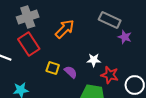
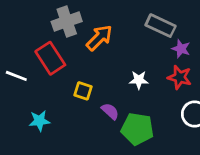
gray cross: (28, 17) -> (67, 21), moved
purple semicircle: (71, 72) -> (110, 111), moved
red star: (110, 75) -> (180, 77), moved

